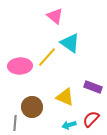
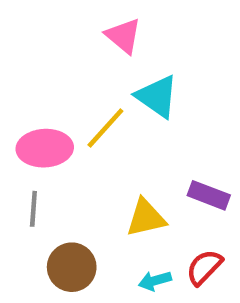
yellow triangle: (65, 97) -> (146, 218), turned -36
brown circle: (32, 107) -> (72, 267), moved
gray line: (15, 123) -> (33, 209), moved

